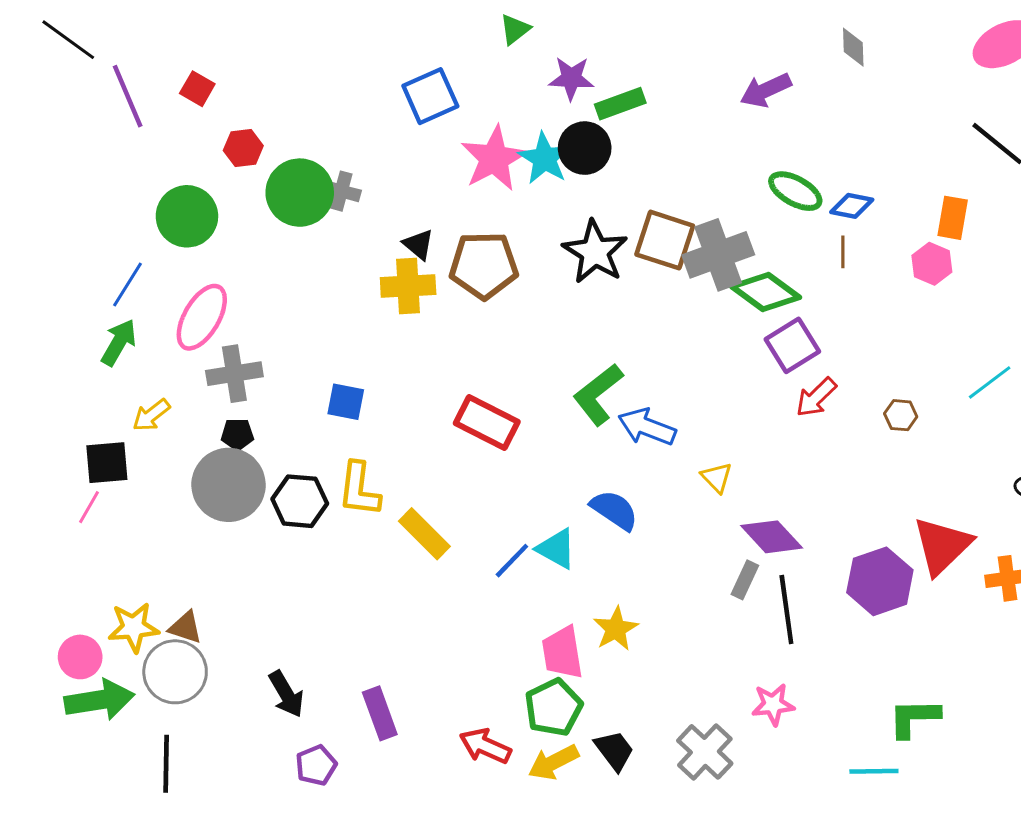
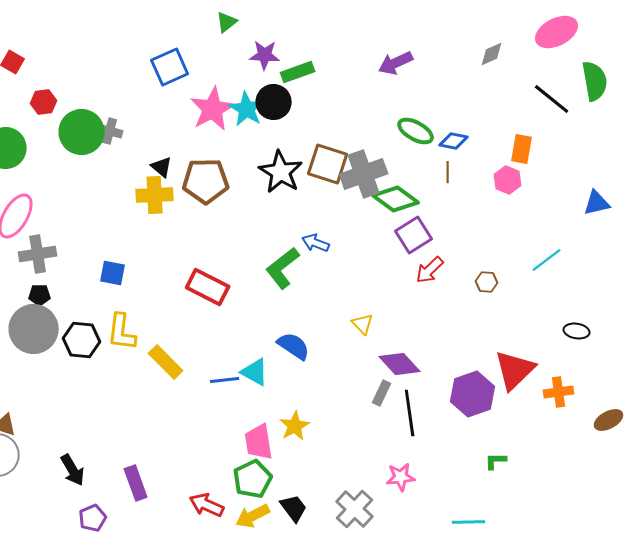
gray diamond: (853, 47) -> (492, 54), moved, turned 68
blue arrow: (647, 427) -> (316, 243), moved, size x0.7
blue line: (512, 561) -> (225, 380), turned 40
green L-shape: (914, 718) -> (496, 461), moved, size x0.6

